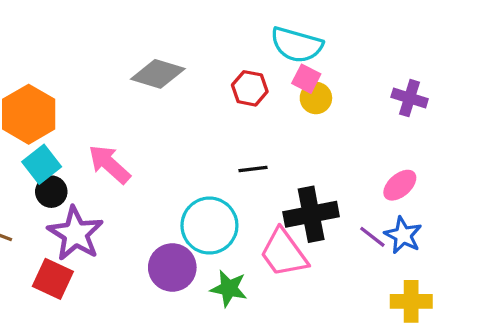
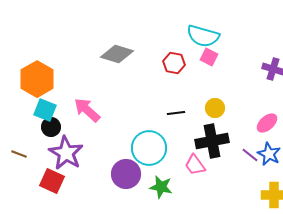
yellow circle: (316, 98) -> (215, 108), moved
cyan square: (42, 164) -> (45, 110), turned -30
pink trapezoid: (284, 253) -> (195, 165), size x0.7

